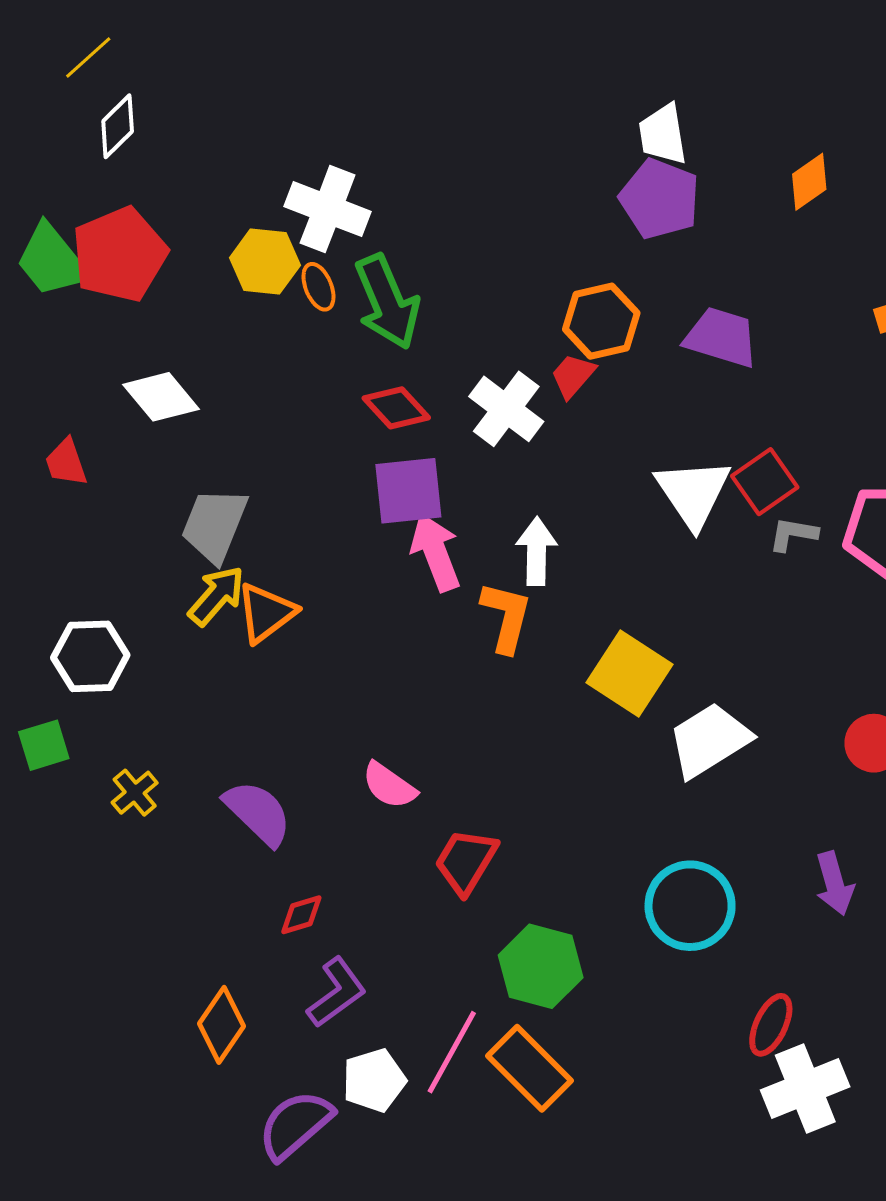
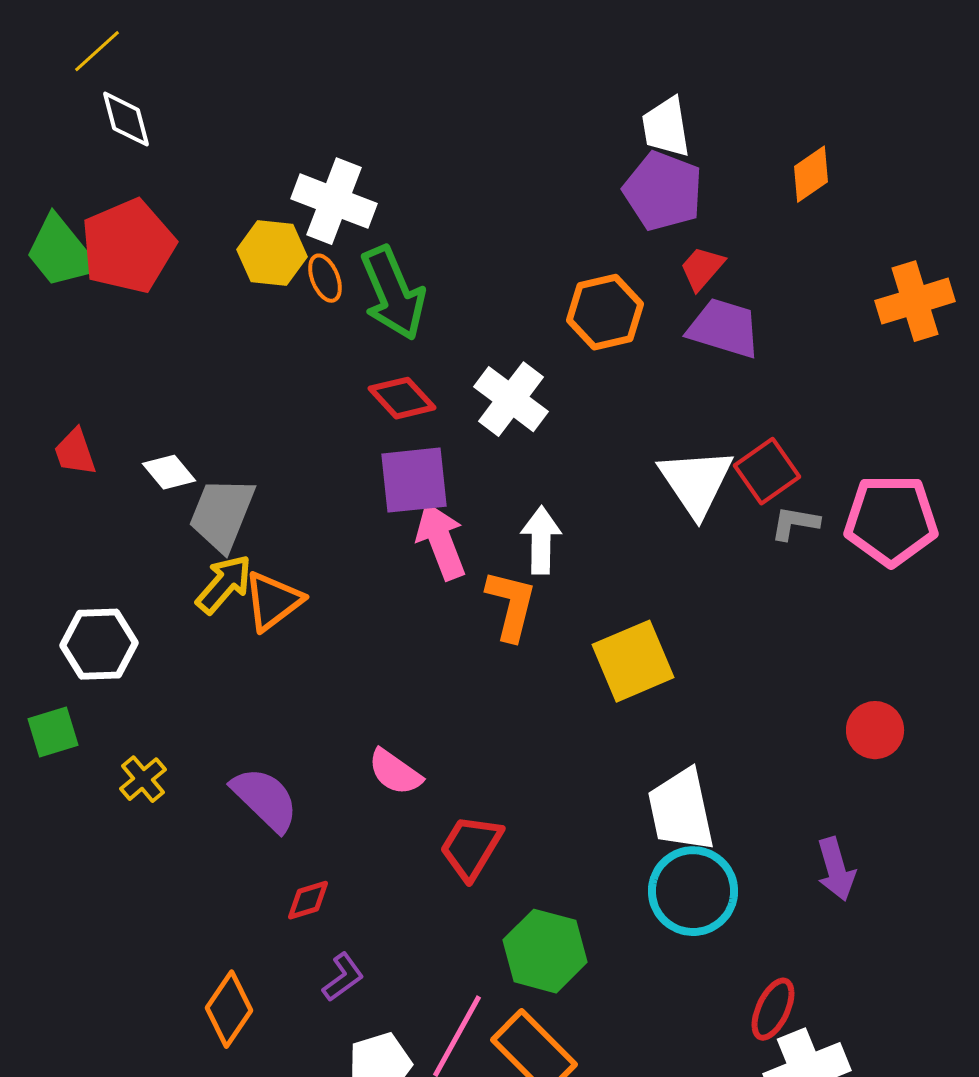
white diamond: (118, 126) -> (126, 119), turned -60
red trapezoid: (573, 376) -> (702, 268), moved
white diamond: (161, 397) -> (169, 472), moved, size x0.7
yellow square: (629, 673) -> (633, 661), turned 34
white trapezoid: (709, 740) -> (681, 810), moved, turned -70
purple L-shape: (337, 993) -> (343, 977), size x0.7

